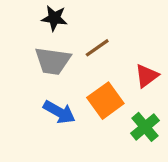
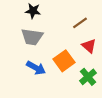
brown line: (97, 48) -> (80, 23), moved
red triangle: (147, 76) -> (89, 46), turned -42

